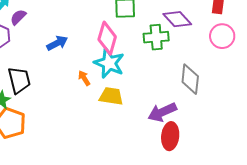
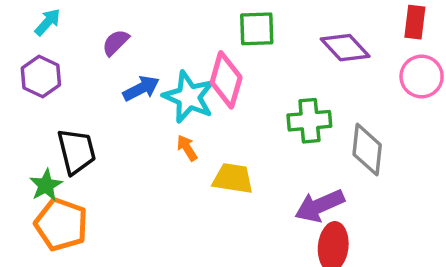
purple semicircle: (18, 17) -> (116, 43), moved
green cross: (156, 37) -> (309, 121), moved
cyan star: (109, 63) -> (189, 97), moved

